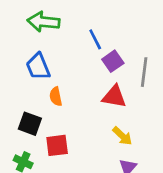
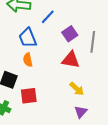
blue line: (95, 39) -> (48, 17), moved, turned 70
blue trapezoid: (38, 67) -> (28, 38), moved

